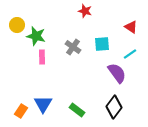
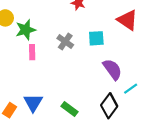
red triangle: (131, 27) -> (127, 20), size x1.5
green star: (36, 36) -> (26, 30), turned -30
cyan line: (130, 54) -> (131, 89), moved

